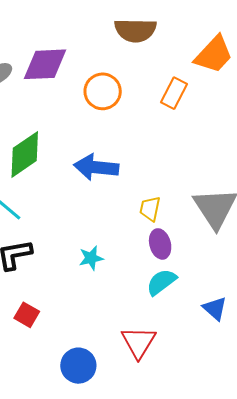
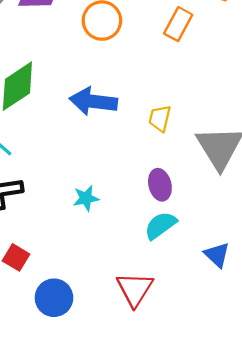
yellow trapezoid: (150, 209) -> (160, 118), moved
blue circle: (78, 366) -> (54, 298), moved

